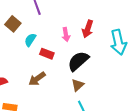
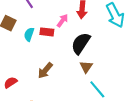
pink arrow: (66, 35) -> (62, 21), turned -120
red rectangle: (47, 54) -> (47, 32), moved

